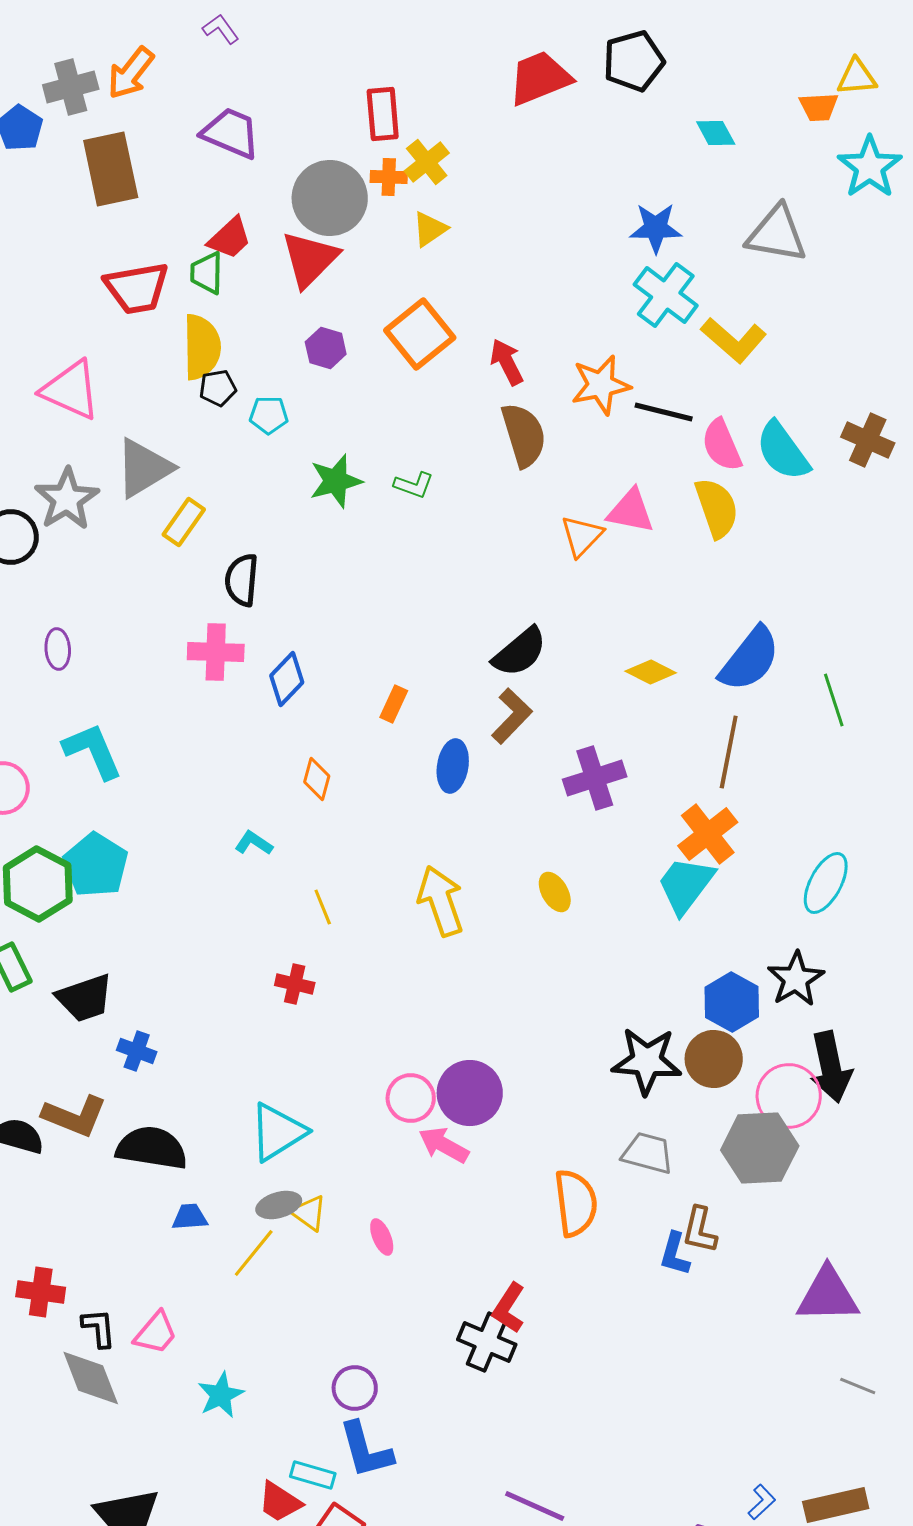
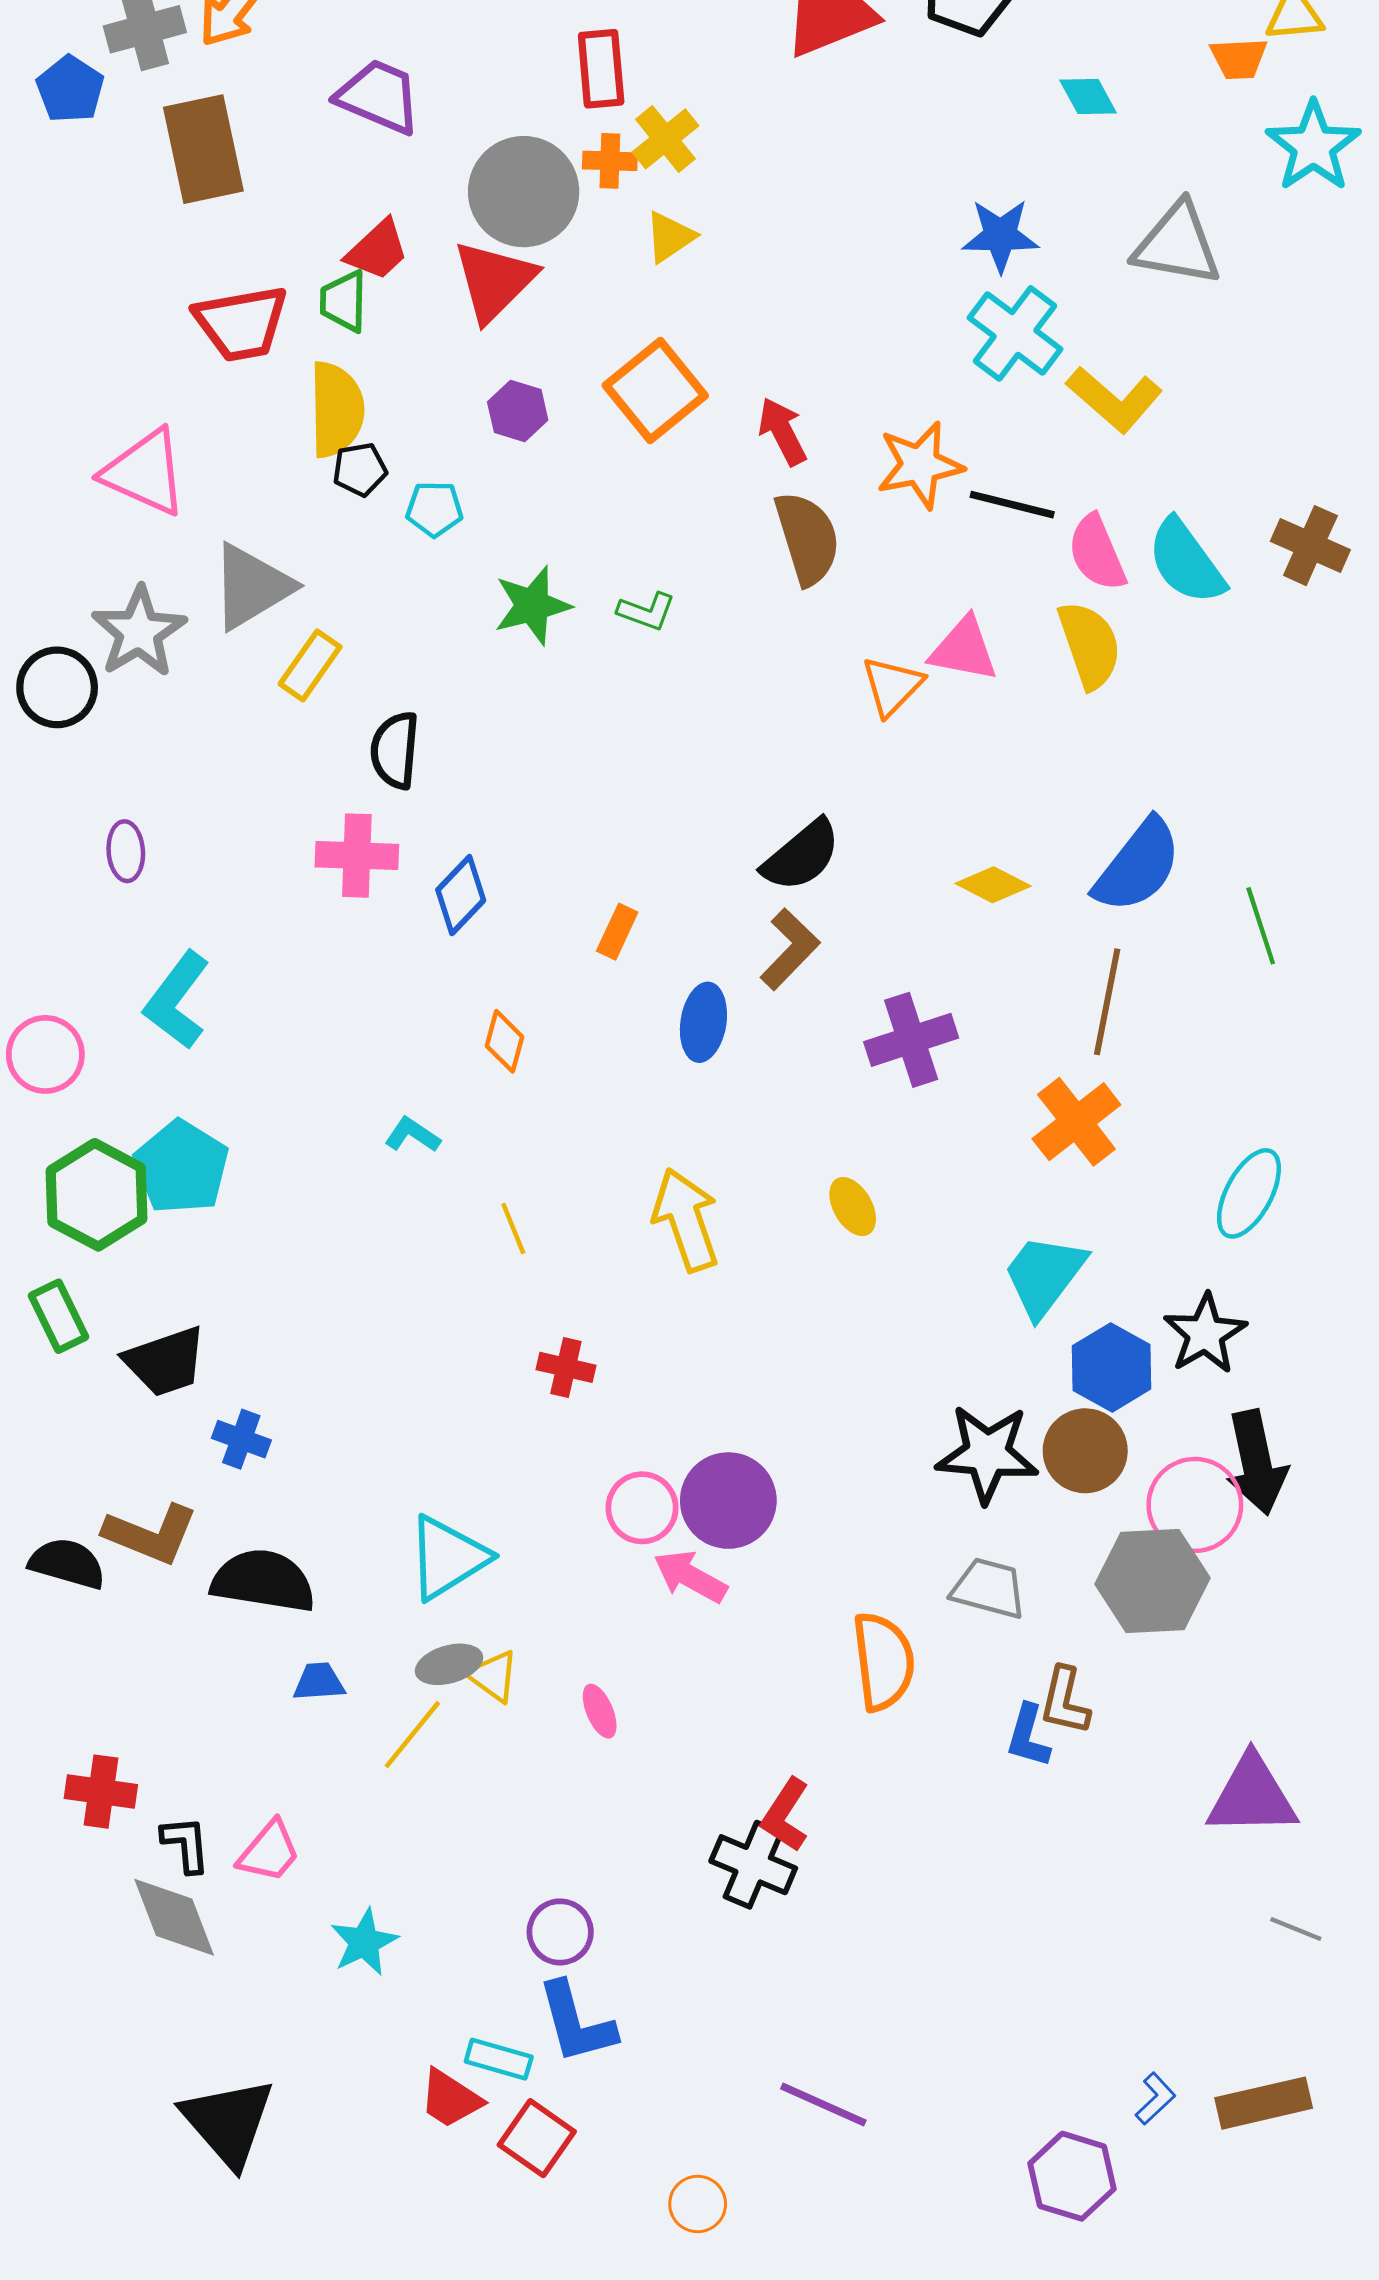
cyan L-shape: (93, 751) -> (177, 1000), turned -120
cyan trapezoid: (686, 885) -> (1044, 1275), moved
red cross: (295, 984) -> (566, 1367), moved

